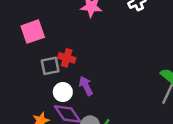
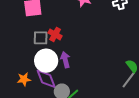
white circle: (63, 92) -> (46, 61), size x1.5

